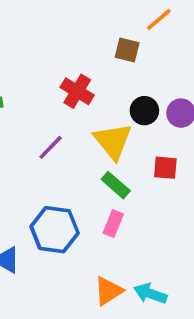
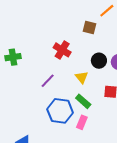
yellow triangle: (113, 141) -> (82, 77), size x0.6
blue hexagon: (55, 230) -> (60, 111), moved

